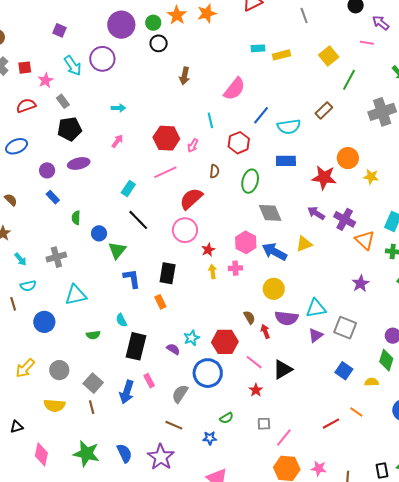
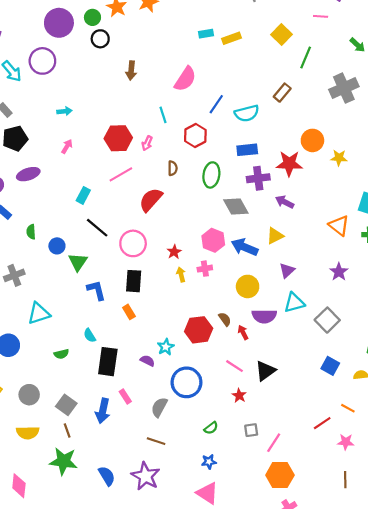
purple cross: (345, 219) -> (258, 178), moved, turned -30
pink circle: (185, 230) -> (133, 243), moved
gray square: (345, 328) -> (327, 320), turned 30
purple triangle: (316, 335) -> (287, 270), moved
red hexagon: (225, 342) -> (199, 330), moved
blue star: (210, 438) -> (209, 462), moved
green star: (86, 454) -> (63, 461), moved
pink star: (319, 468) -> (346, 442), moved

